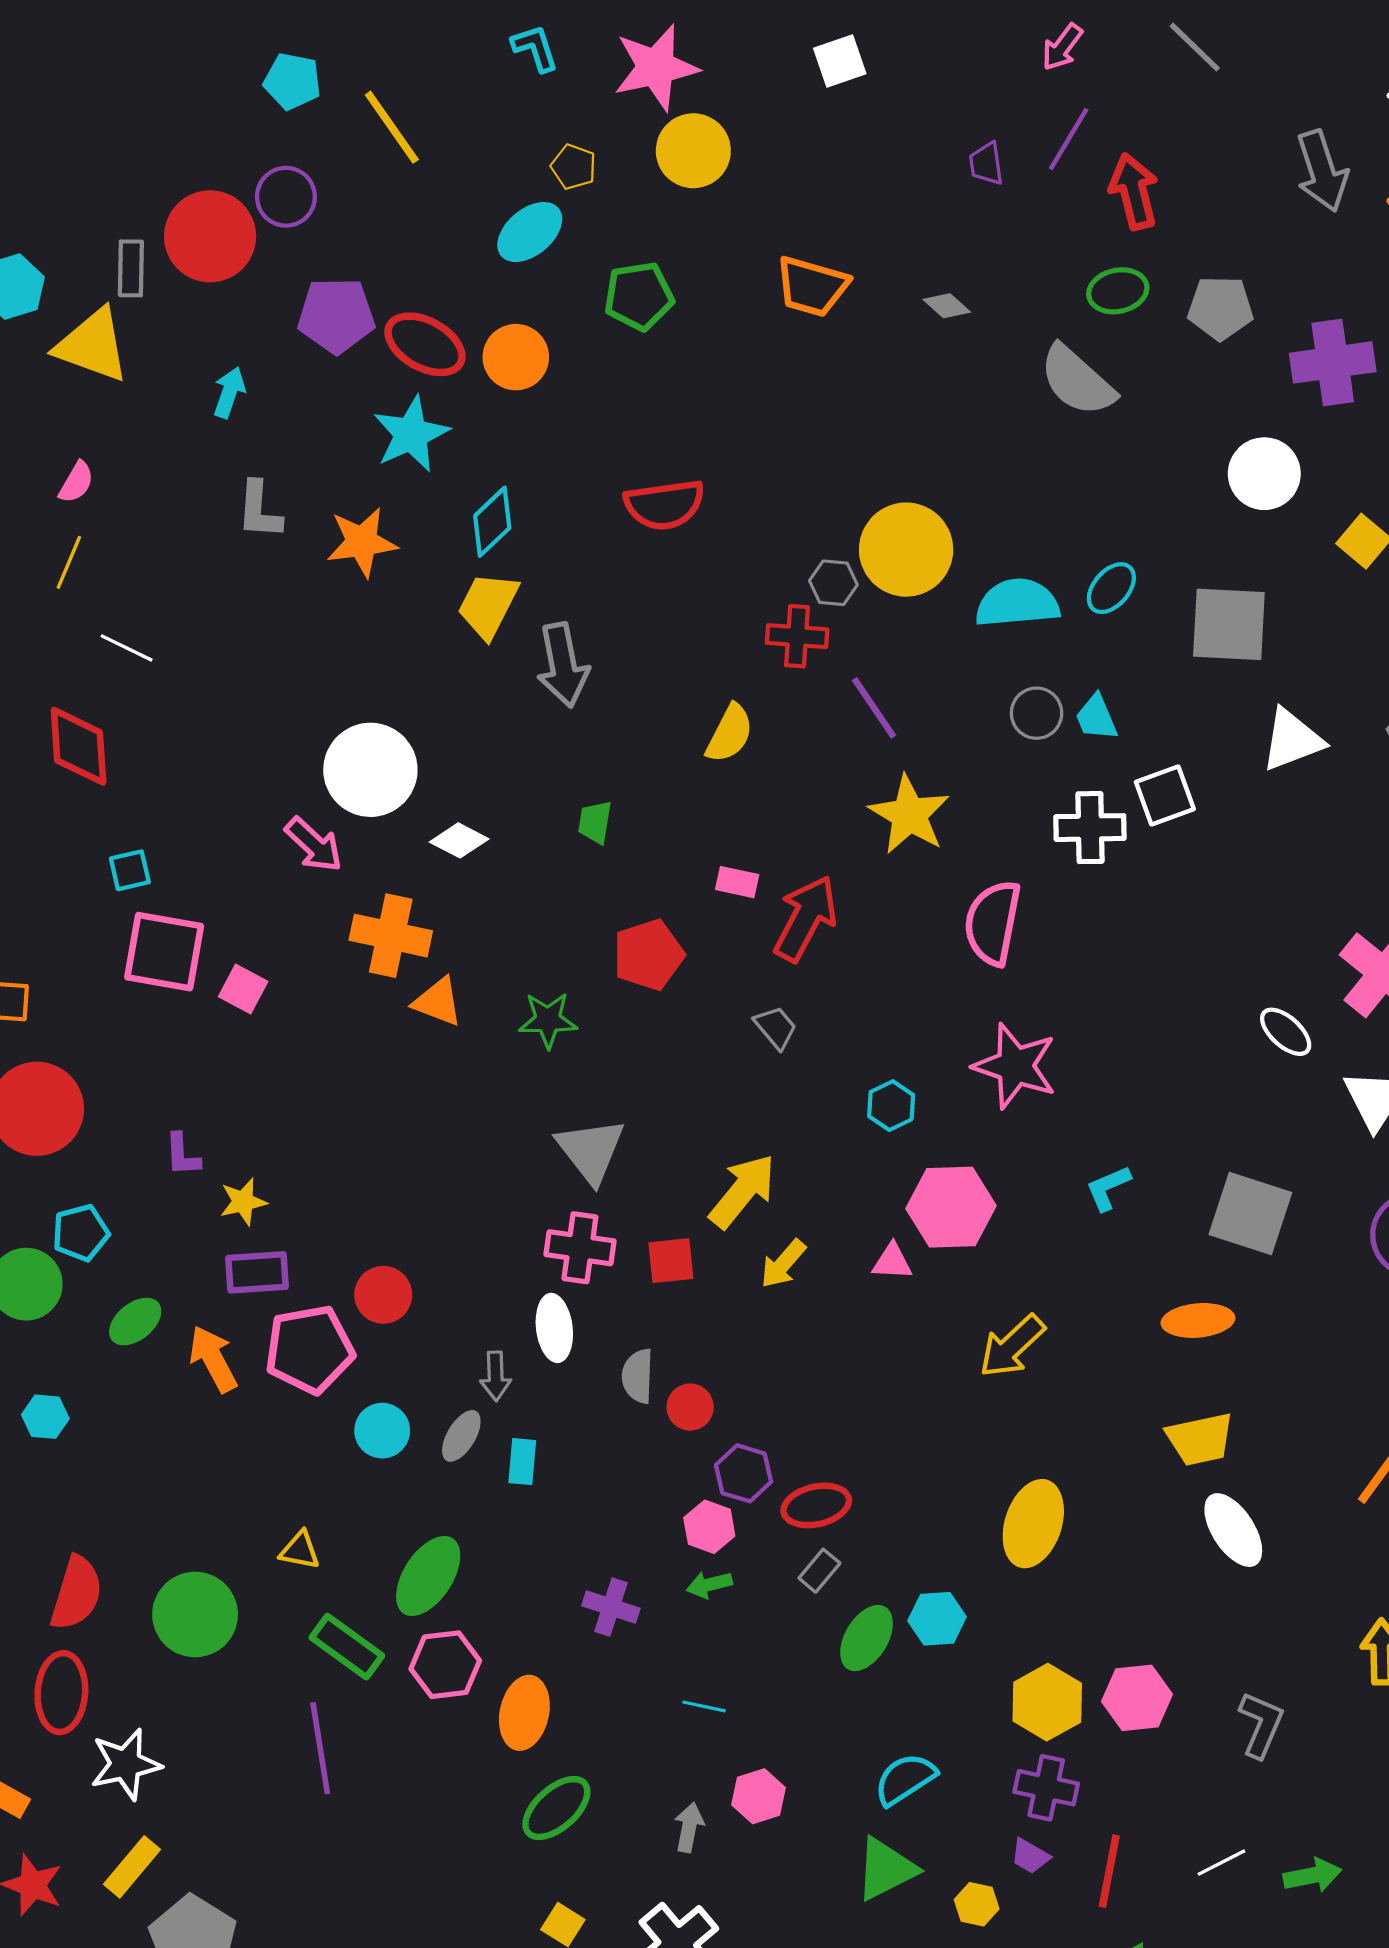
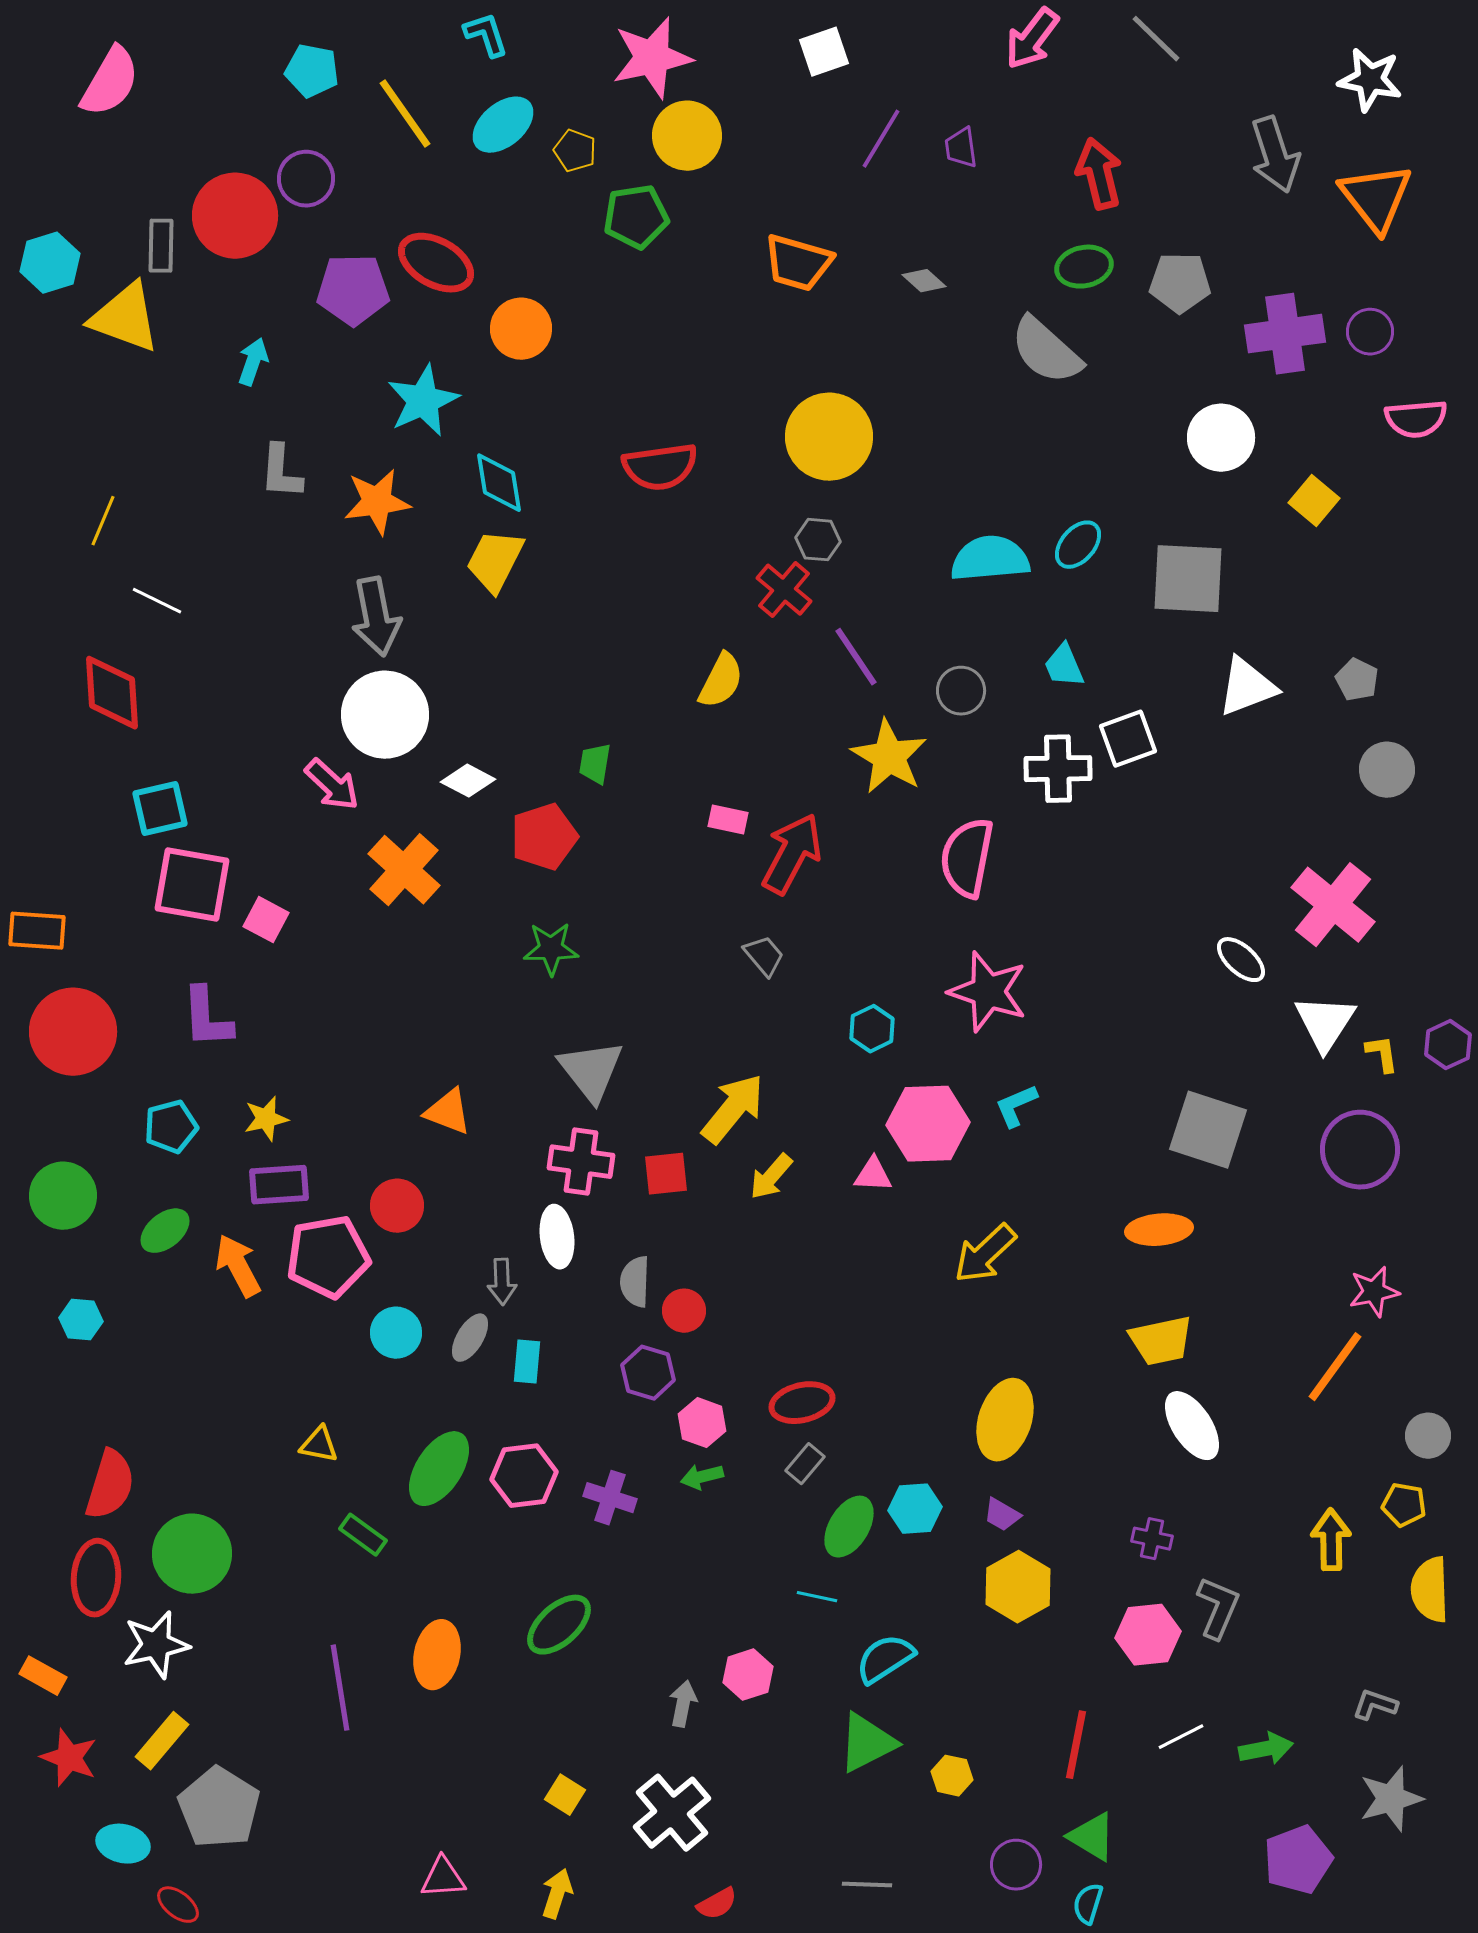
pink arrow: (1062, 47) -> (1032, 39), size x1.4
cyan L-shape: (535, 48) -> (486, 35), moved
purple line: (1069, 139) -> (881, 139), moved
cyan ellipse: (530, 232) -> (503, 125), moved
green pentagon: (639, 296) -> (636, 217), moved
red ellipse: (425, 344) -> (436, 263), moved
pink semicircle: (76, 482) -> (110, 82), moved, size x1.8
cyan diamond: (492, 522) -> (499, 483), turned -56
yellow circle: (906, 550) -> (829, 437), moved
red cross: (797, 636) -> (784, 590), turned 36
gray arrow: (563, 665) -> (376, 617), moved
gray circle: (1037, 713) -> (961, 691), moved
cyan square: (130, 870) -> (160, 809), size x1.4
orange cross: (391, 936) -> (404, 870), turned 30
red pentagon: (648, 955) -> (544, 837), moved
orange triangle: (438, 1002) -> (448, 1112), moved
purple L-shape: (182, 1155) -> (207, 1018), moved, size x1.5
cyan L-shape: (1108, 1188) -> (1016, 1106), moved
cyan pentagon: (81, 1233) -> (171, 1127), moved
purple hexagon: (744, 1473) -> (648, 1373), moved
green circle: (195, 1614) -> (192, 1554), moved
green rectangle: (347, 1647) -> (363, 1535), size x0.7
pink hexagon: (445, 1665) -> (524, 1476), moved
pink hexagon: (1137, 1698) -> (1148, 1635), moved
cyan line: (704, 1706) -> (817, 1597), moved
orange ellipse: (524, 1713) -> (437, 1655), moved
purple line: (320, 1748) -> (340, 1688), moved
purple cross: (1046, 1788) -> (1152, 1539), moved, size x0.7
green ellipse: (556, 1808) -> (559, 1625), moved
purple trapezoid: (1030, 1856) -> (1002, 1515), moved

